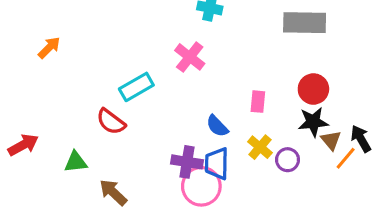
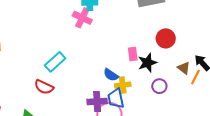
pink cross: (190, 57) -> (82, 18), moved
black star: (313, 122) -> (147, 63), moved
yellow cross: (260, 147) -> (123, 85), moved, turned -35

